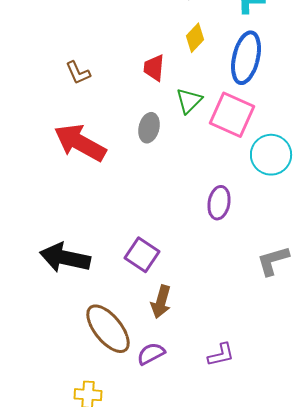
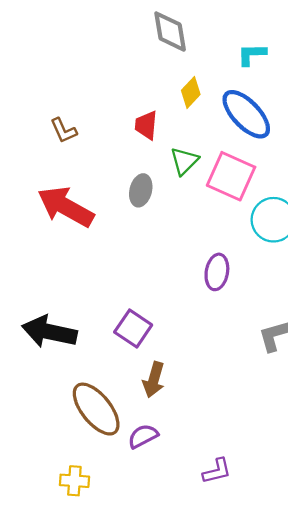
blue ellipse: (246, 58) -> (246, 114), turned -57
purple L-shape: (221, 355) -> (217, 471), moved

